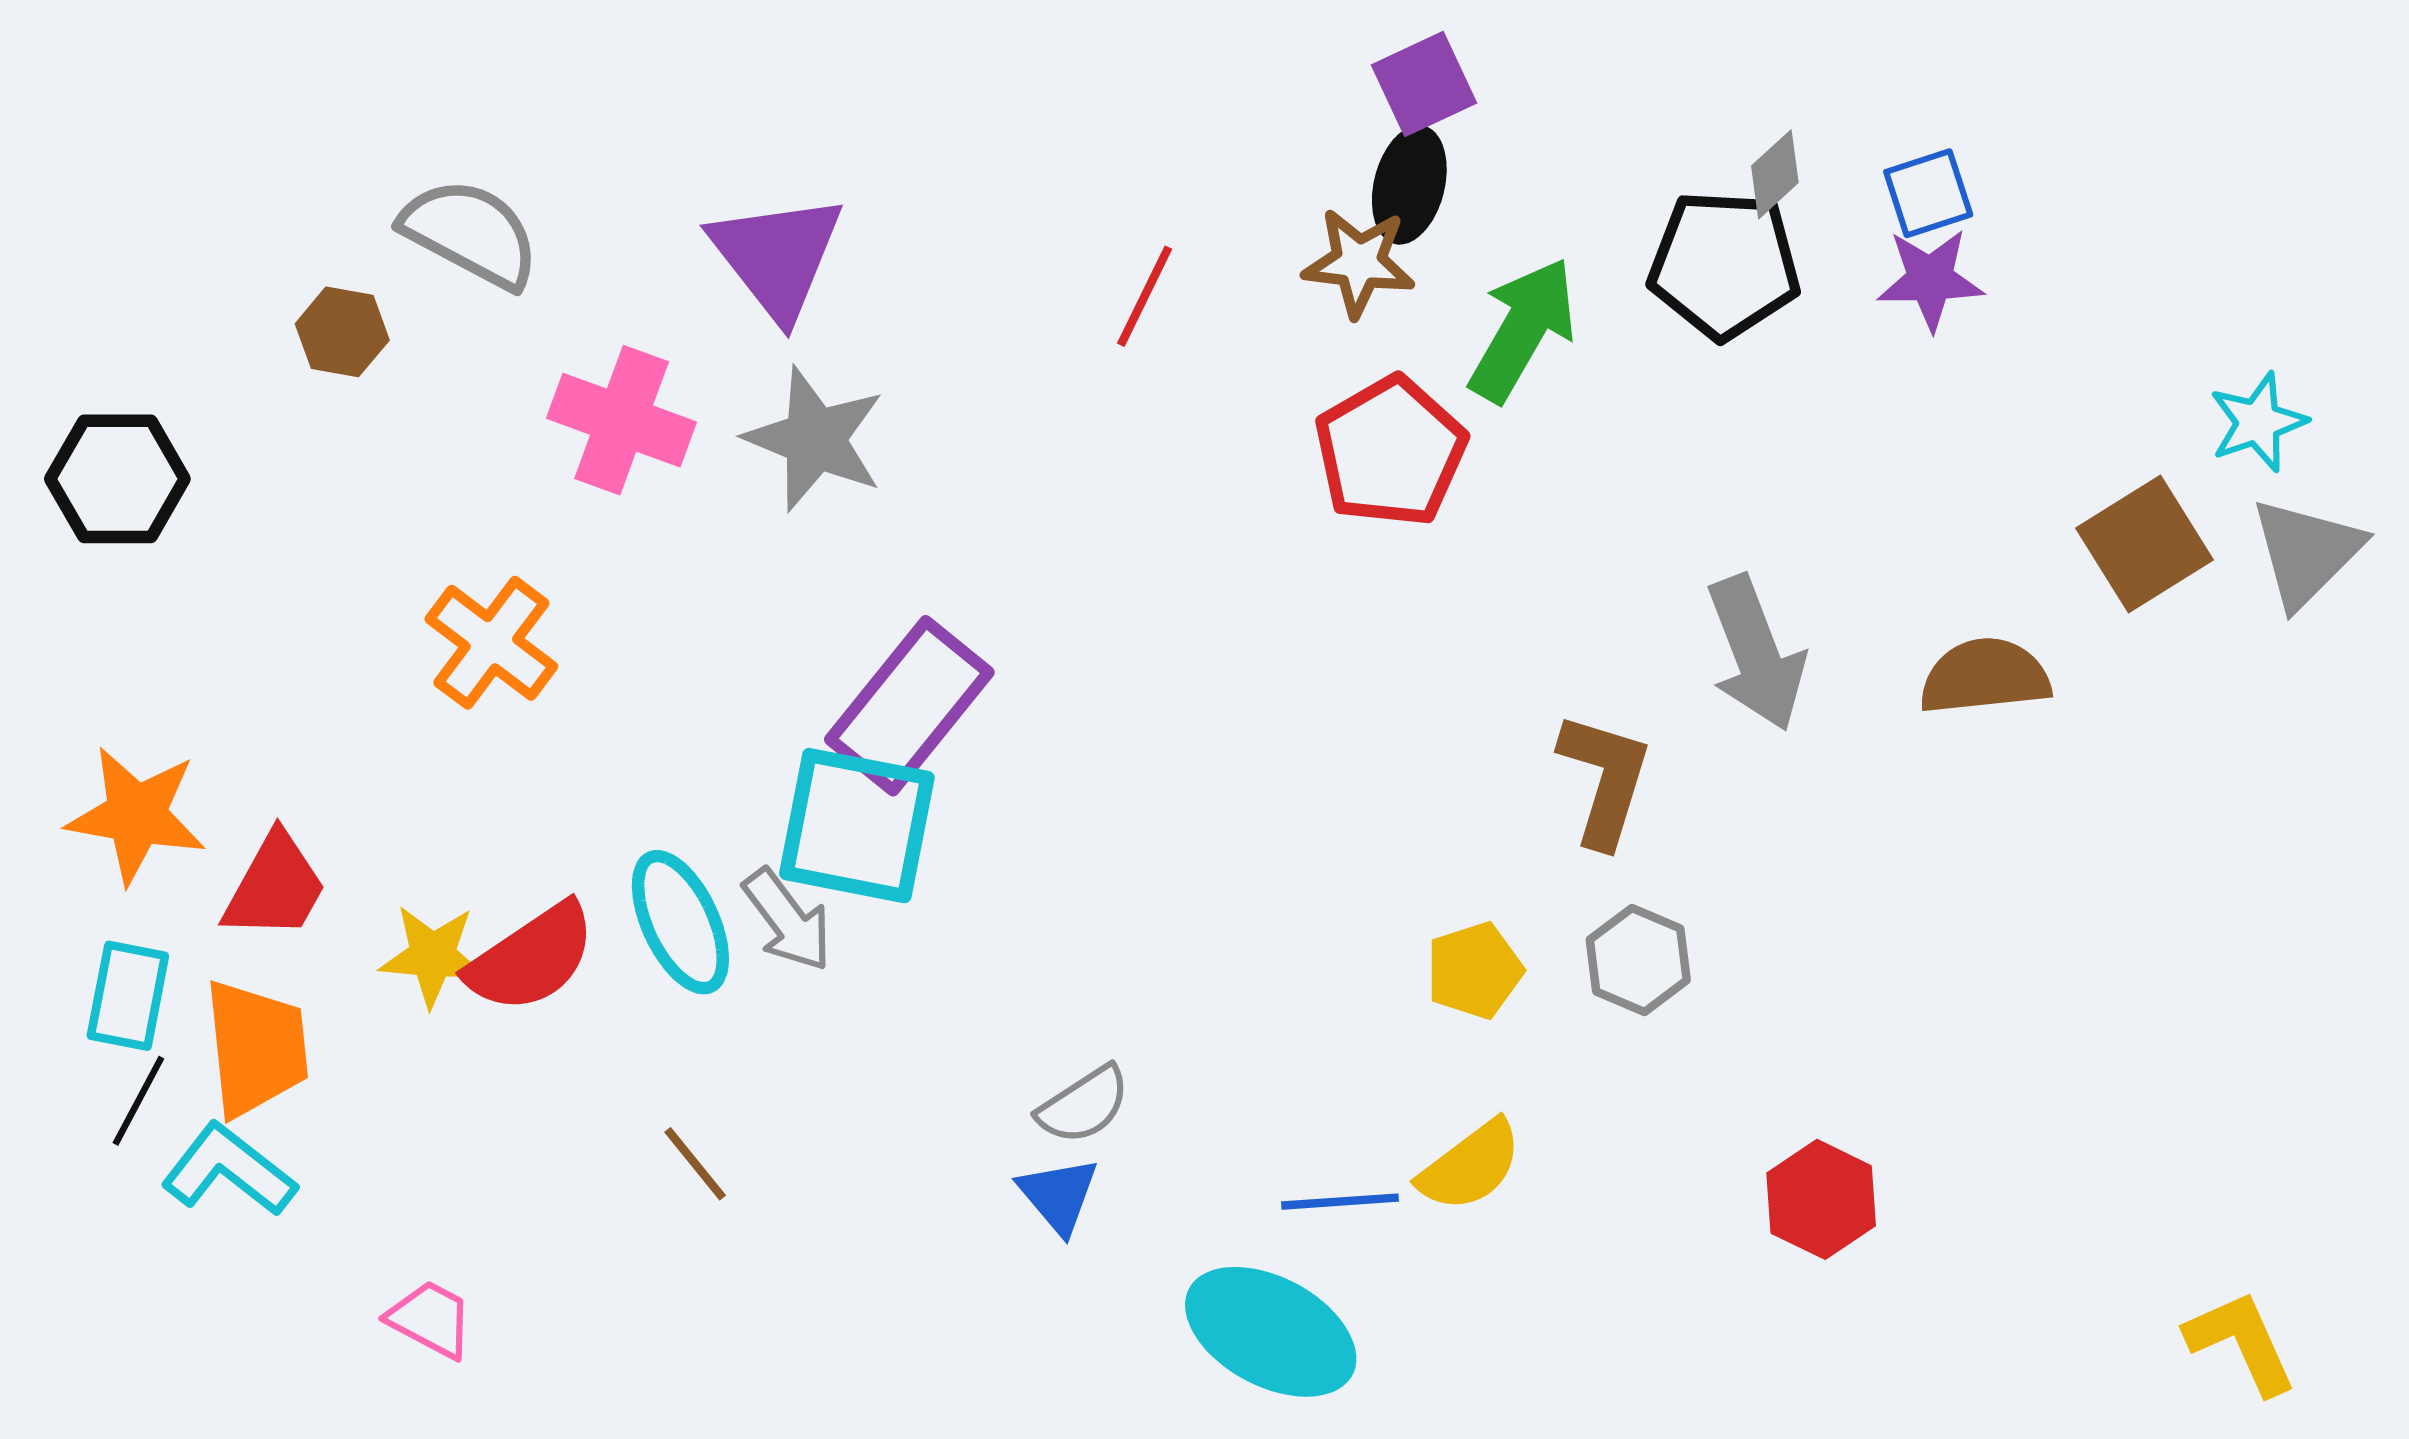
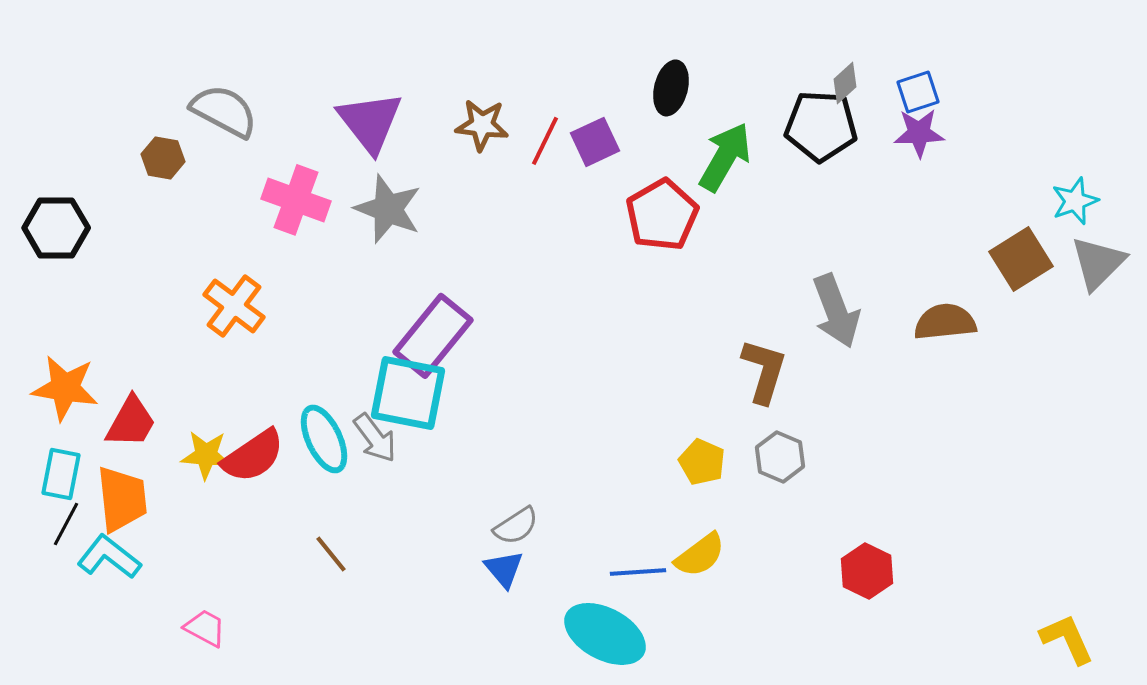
purple square: (1424, 84) -> (595, 142), moved
brown star: (1359, 263) -> (482, 125), moved
yellow pentagon: (1474, 970) -> (702, 462), turned -30

